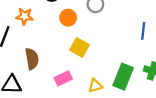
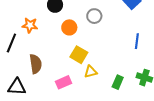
green rectangle: (123, 77) -> (118, 82), size x0.6
yellow triangle: (95, 86) -> (91, 72), moved

